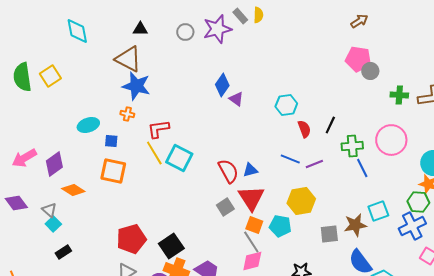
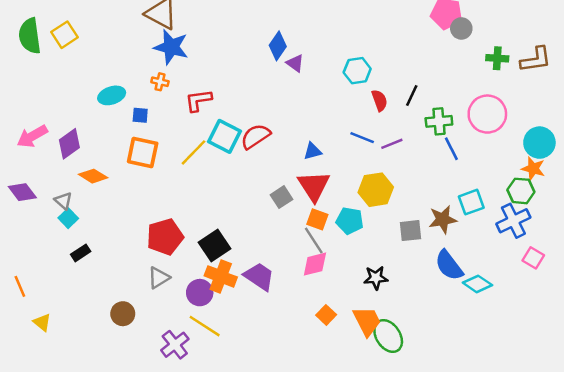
yellow line: (154, 153) -> (193, 152), moved, turned 75
red semicircle: (228, 171) -> (255, 136), moved, turned -95

